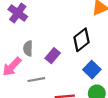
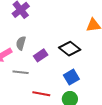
black diamond: (81, 40) -> (70, 49), turned 60

